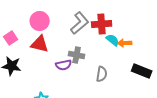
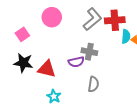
cyan semicircle: (113, 40) -> (126, 36), turned 56
red triangle: (40, 44) -> (47, 69), moved
gray semicircle: (102, 74) -> (93, 84), moved

